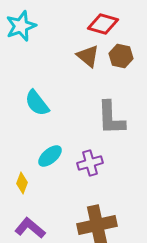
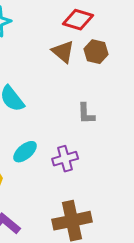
gray L-shape: (111, 118) -> (86, 114), size x0.6

